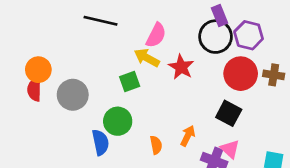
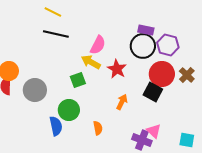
purple rectangle: (219, 15) -> (146, 30), turned -56
brown cross: (274, 75) -> (187, 75), turned 35
black square: (229, 113) -> (153, 92), moved
orange arrow: (188, 136) -> (122, 102), moved

